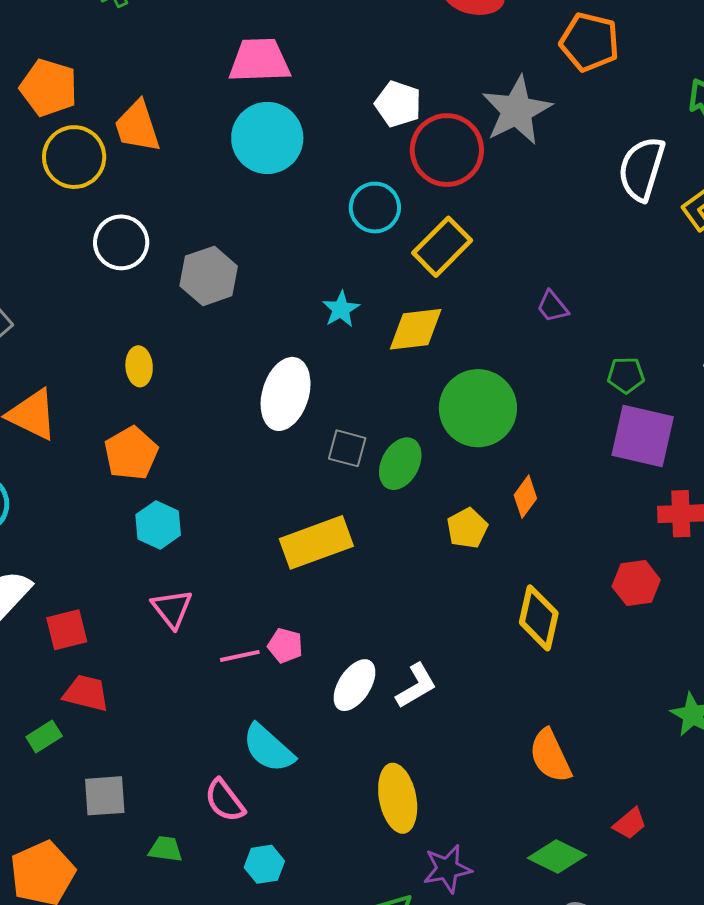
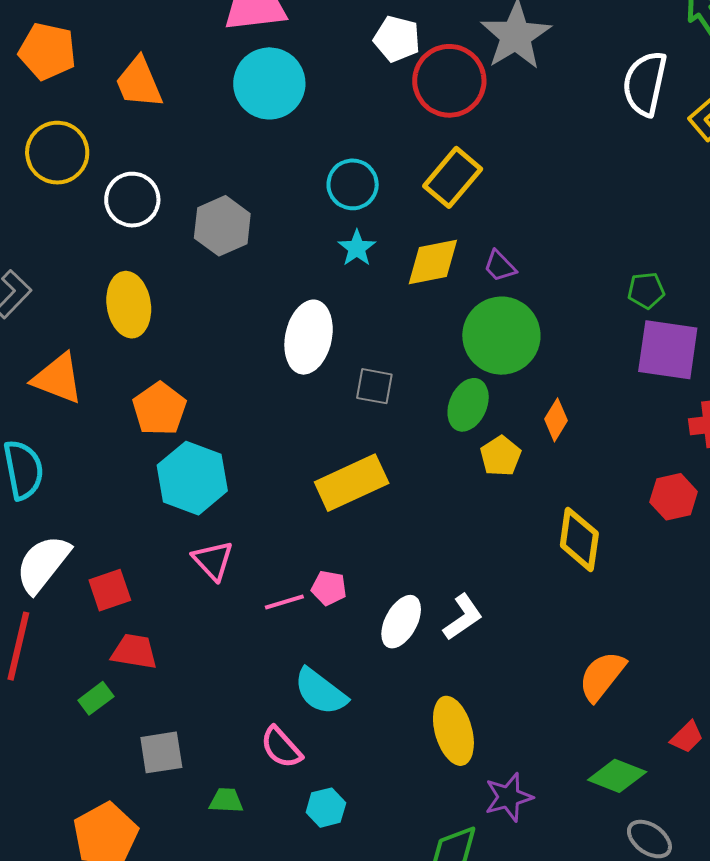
yellow circle: (74, 157) -> (57, 153), moved
cyan circle: (375, 208) -> (353, 184), moved
purple trapezoid: (553, 307) -> (500, 266), moved
yellow ellipse: (139, 366) -> (129, 305), moved, size x1.6
green ellipse: (400, 464) -> (468, 405), moved
cyan hexagon: (158, 525) -> (192, 478), size x1.5
orange semicircle: (550, 756) -> (602, 676), turned 68

